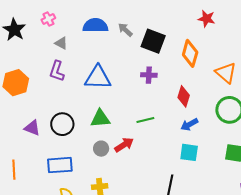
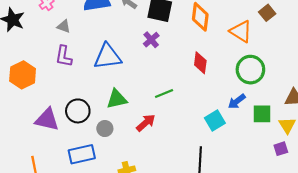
purple cross: (149, 75) -> (151, 40), moved, turned -35
blue arrow: (189, 124) -> (237, 101), moved
purple triangle: (32, 128) -> (47, 120), size x1.4
gray circle: (101, 149) -> (105, 129), moved
cyan square: (189, 152) -> (215, 121), turned -30

